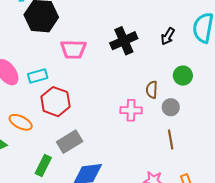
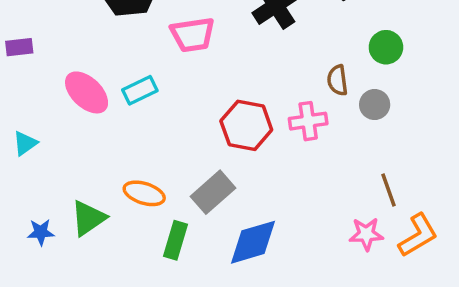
red hexagon: (56, 102) -> (246, 125), moved
orange ellipse: (21, 122) -> (144, 193), moved
brown line: (171, 139) -> (389, 190), moved

